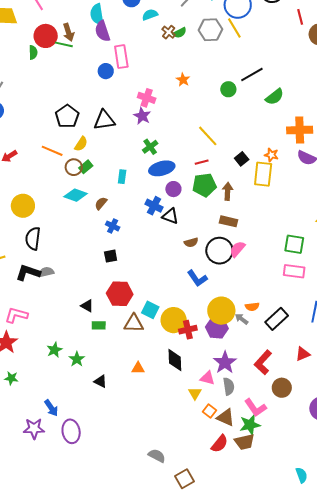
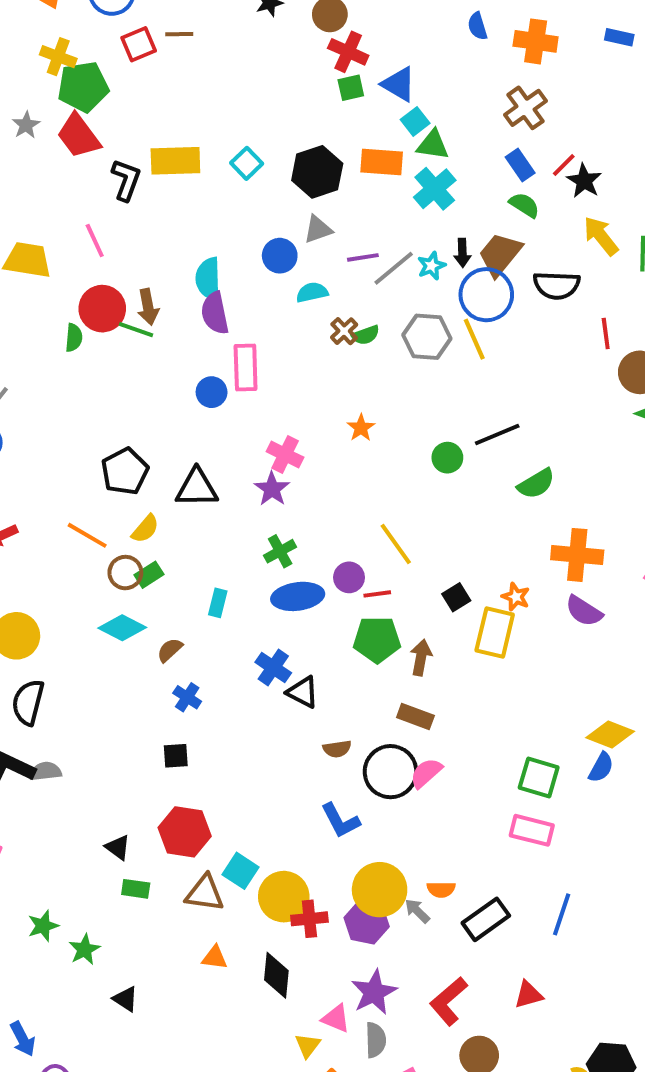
purple circle: (173, 189) -> (349, 577), moved
orange triangle: (138, 368) -> (215, 958), moved

